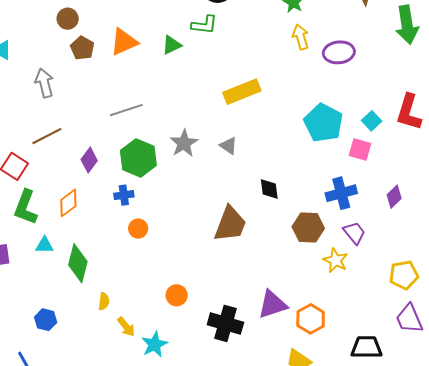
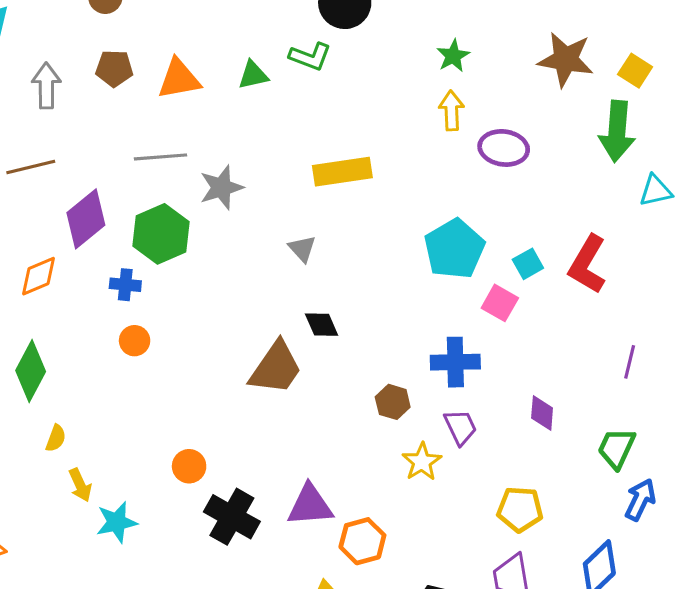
orange triangle: (124, 42) -> (179, 79), moved
brown pentagon: (82, 48) -> (114, 68), moved, turned 30
gray star: (184, 143) -> (221, 188), moved
purple diamond: (89, 160) -> (86, 219), size x1.5
black diamond: (269, 189) -> (322, 325), moved, turned -30
purple diamond: (394, 197) -> (542, 413), moved, turned -55
brown hexagon: (308, 227) -> (393, 402), size x0.7
orange circle: (177, 295) -> (189, 466), moved

